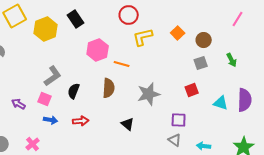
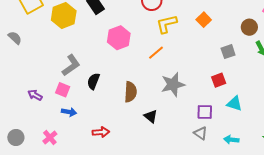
brown circle: (204, 40) -> (249, 27), moved
orange line: (122, 64) -> (156, 53), moved, turned -56
brown semicircle: (109, 88) -> (131, 92), moved
cyan triangle: (221, 103) -> (234, 104), moved
red arrow: (81, 121) -> (101, 132), moved

